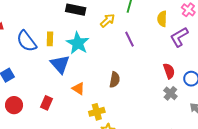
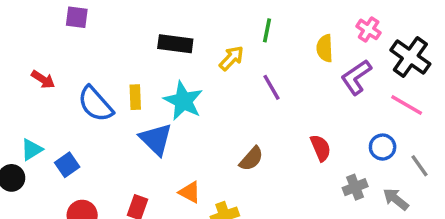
red semicircle: (169, 71) -> (321, 148), moved
brown semicircle: (115, 80) -> (251, 159), turned 35
orange triangle: (78, 89) -> (190, 192), moved
gray cross: (170, 93) -> (355, 187), moved, turned 32

